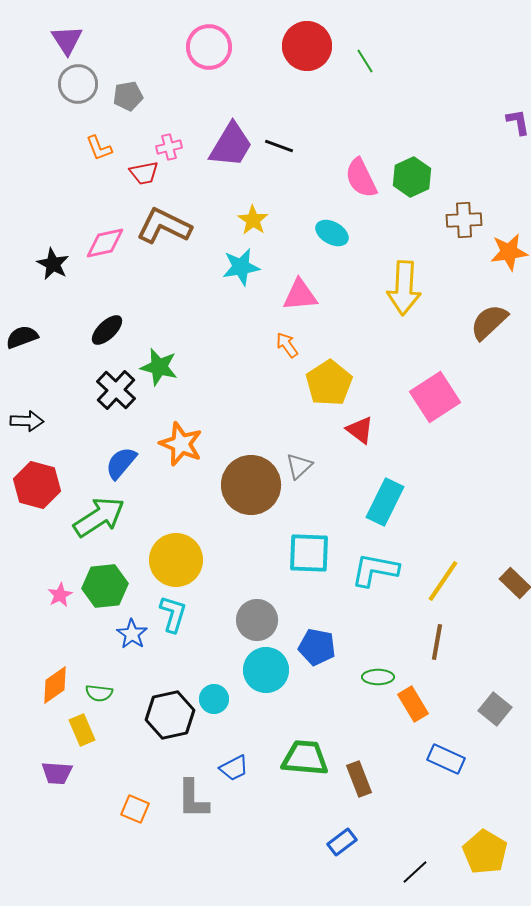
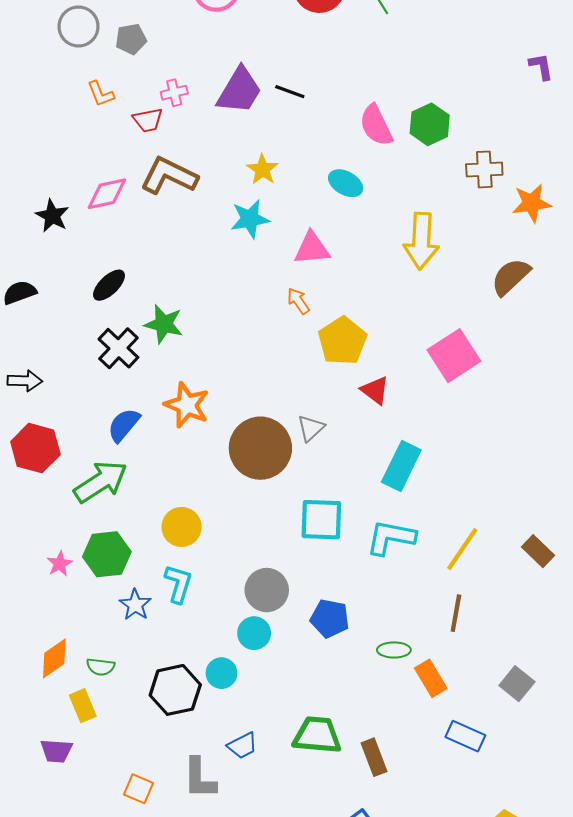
yellow circle: (176, 560) -> (182, 527), size x0.7
cyan circle: (266, 670) -> (254, 633), moved, size x0.7

